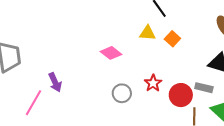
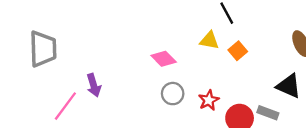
gray circle: (122, 93) -> (173, 94), moved

